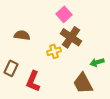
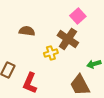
pink square: (64, 14) -> (78, 16), moved
brown semicircle: (22, 35) -> (27, 31), moved

